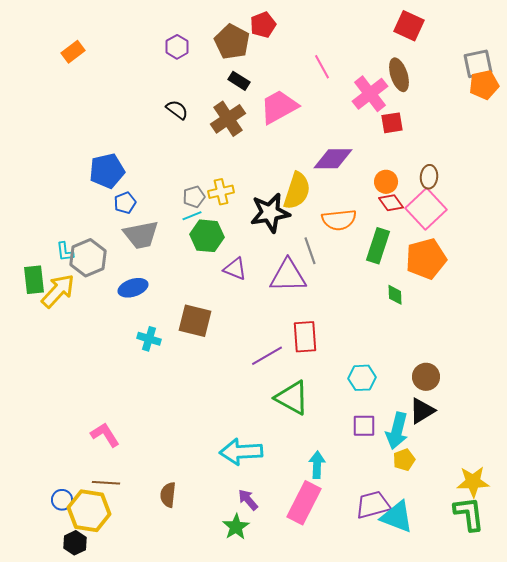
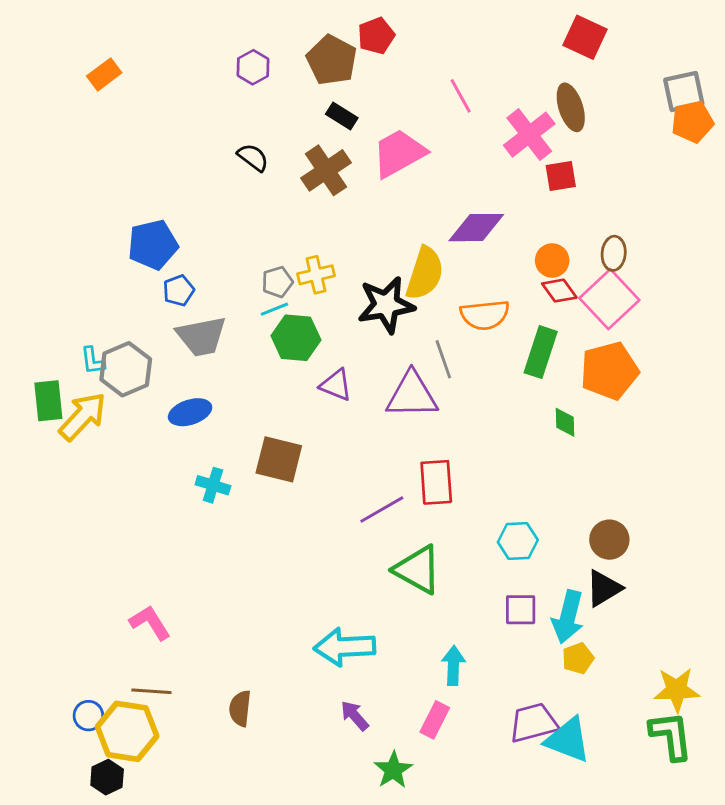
pink rectangle: (304, 503) -> (435, 720), size x0.6
green star: (236, 527) -> (393, 770), moved

